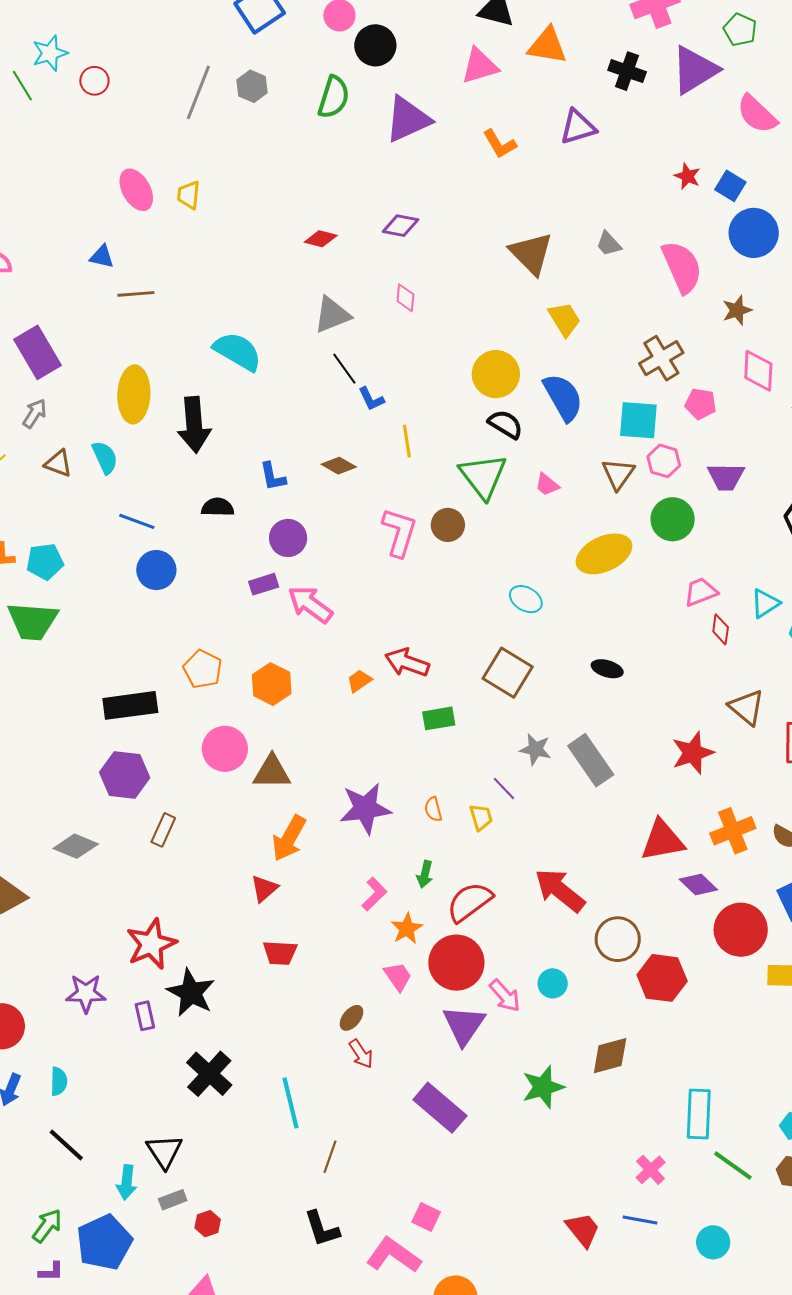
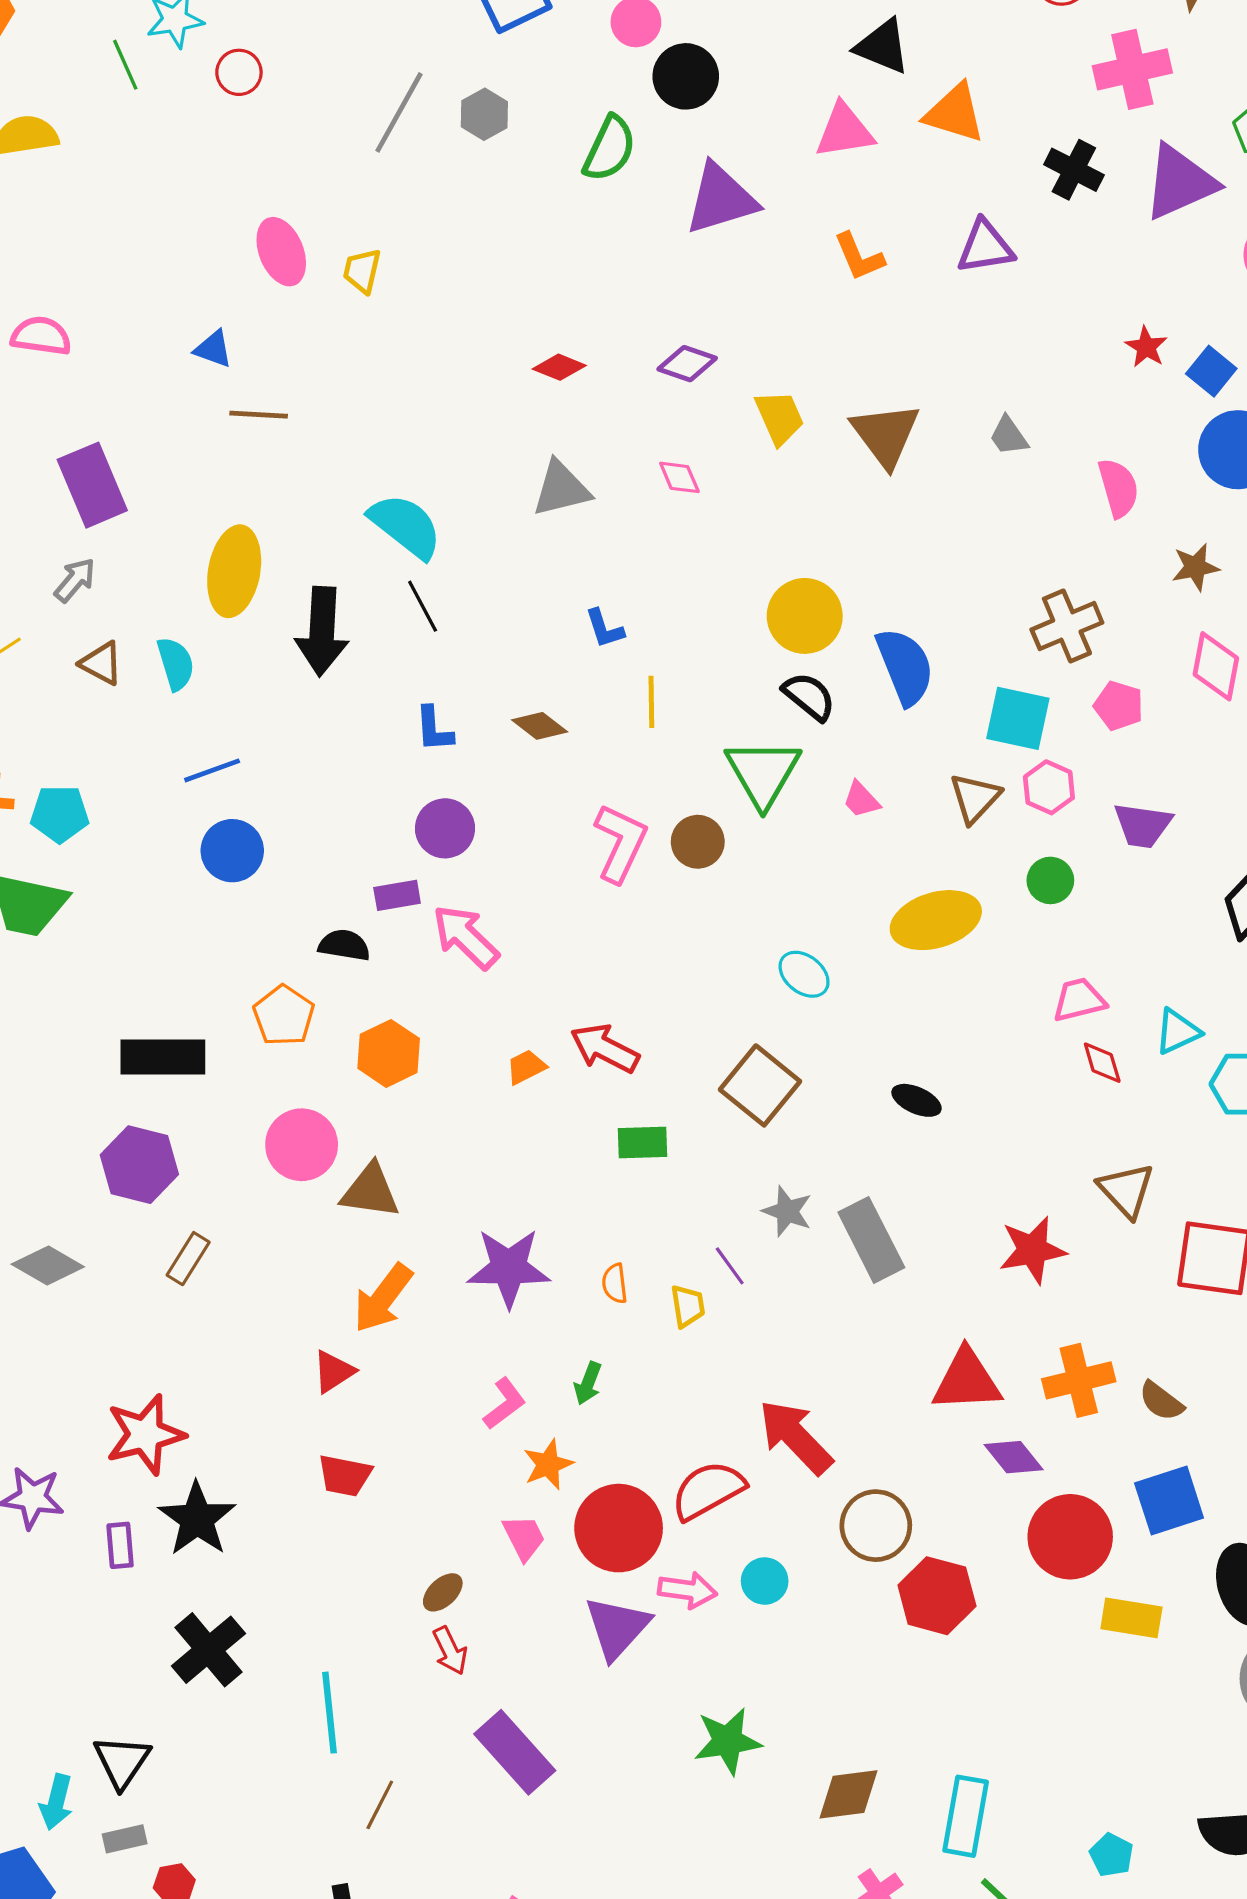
pink semicircle: (682, 267) -> (1118, 488), size x0.7
pink diamond: (405, 298) -> (679, 477), turned -36
yellow trapezoid: (564, 319) -> (779, 417), moved
black line: (344, 369) -> (423, 606), moved
black semicircle: (218, 507) -> (344, 945), moved
green circle: (673, 519) -> (1050, 880), size x0.7
blue line: (137, 521) -> (212, 770), turned -48
red diamond: (721, 629) -> (1102, 1063), turned -32
red semicircle: (470, 902) -> (708, 1490), moved
pink arrow: (505, 996) -> (687, 1590), turned -48
brown diamond: (610, 1056) -> (848, 1794), moved
purple rectangle: (440, 1108) -> (515, 1752), moved

